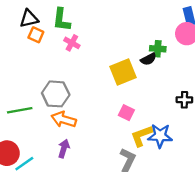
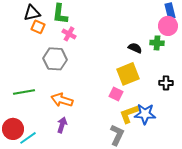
green cross: (158, 49) -> (157, 43), moved
black semicircle: (148, 59) -> (135, 48), turned -128
yellow square: (123, 72) -> (128, 74), moved
gray hexagon: (56, 94) -> (55, 59), moved

